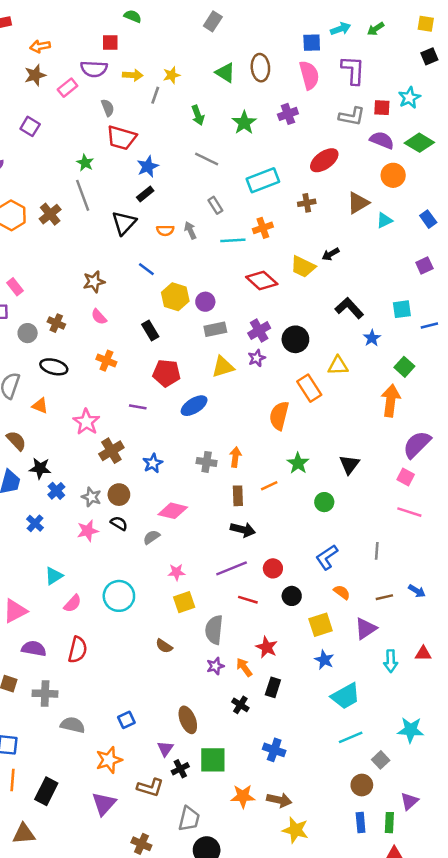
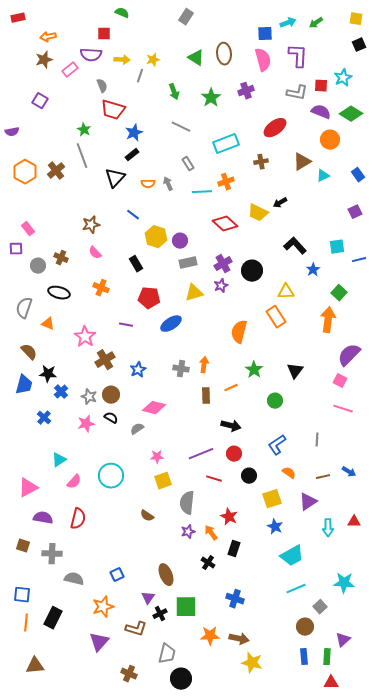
orange rectangle: (309, 388) -> (276, 317), moved
black arrow: (243, 530) -> (231, 426), moved
black rectangle: (46, 791) -> (53, 618), moved

